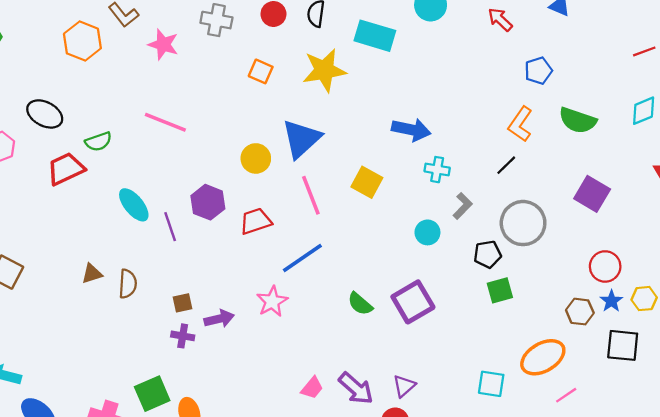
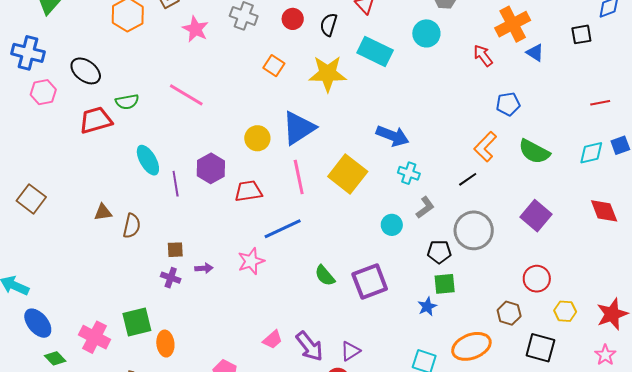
yellow square: (367, 182) -> (348, 174), size x1.4
blue star: (611, 301) -> (427, 307), moved
purple arrow: (219, 319) -> (204, 268), size x0.7

